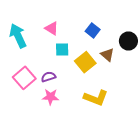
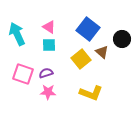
blue square: (93, 30) -> (88, 29), size x1.6
cyan square: (62, 49) -> (49, 45), moved
pink square: (24, 78) -> (23, 74), turned -30

